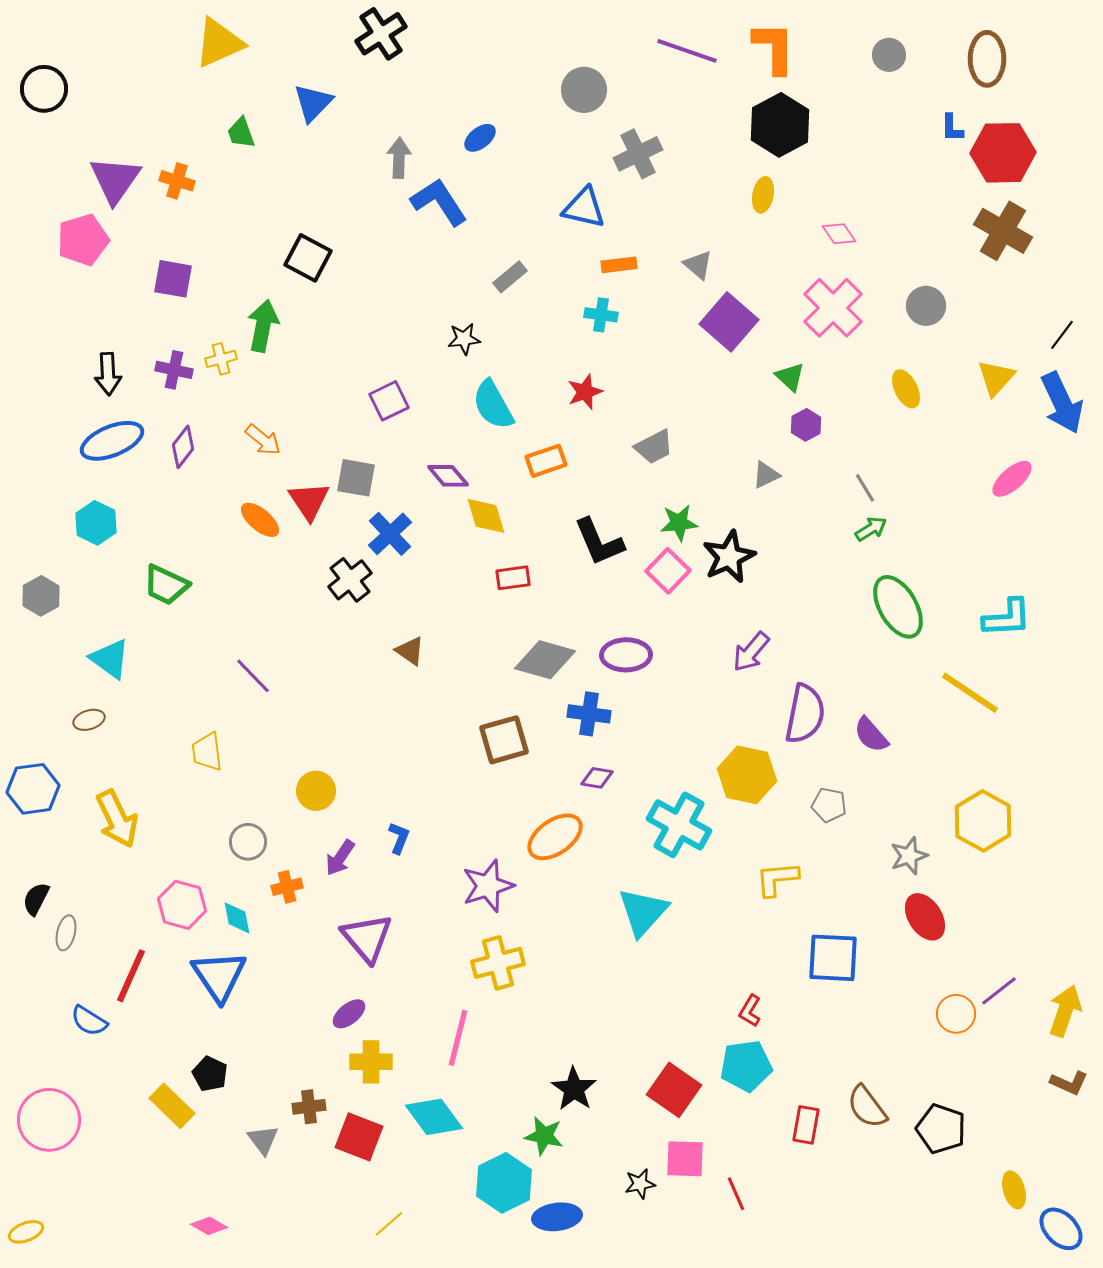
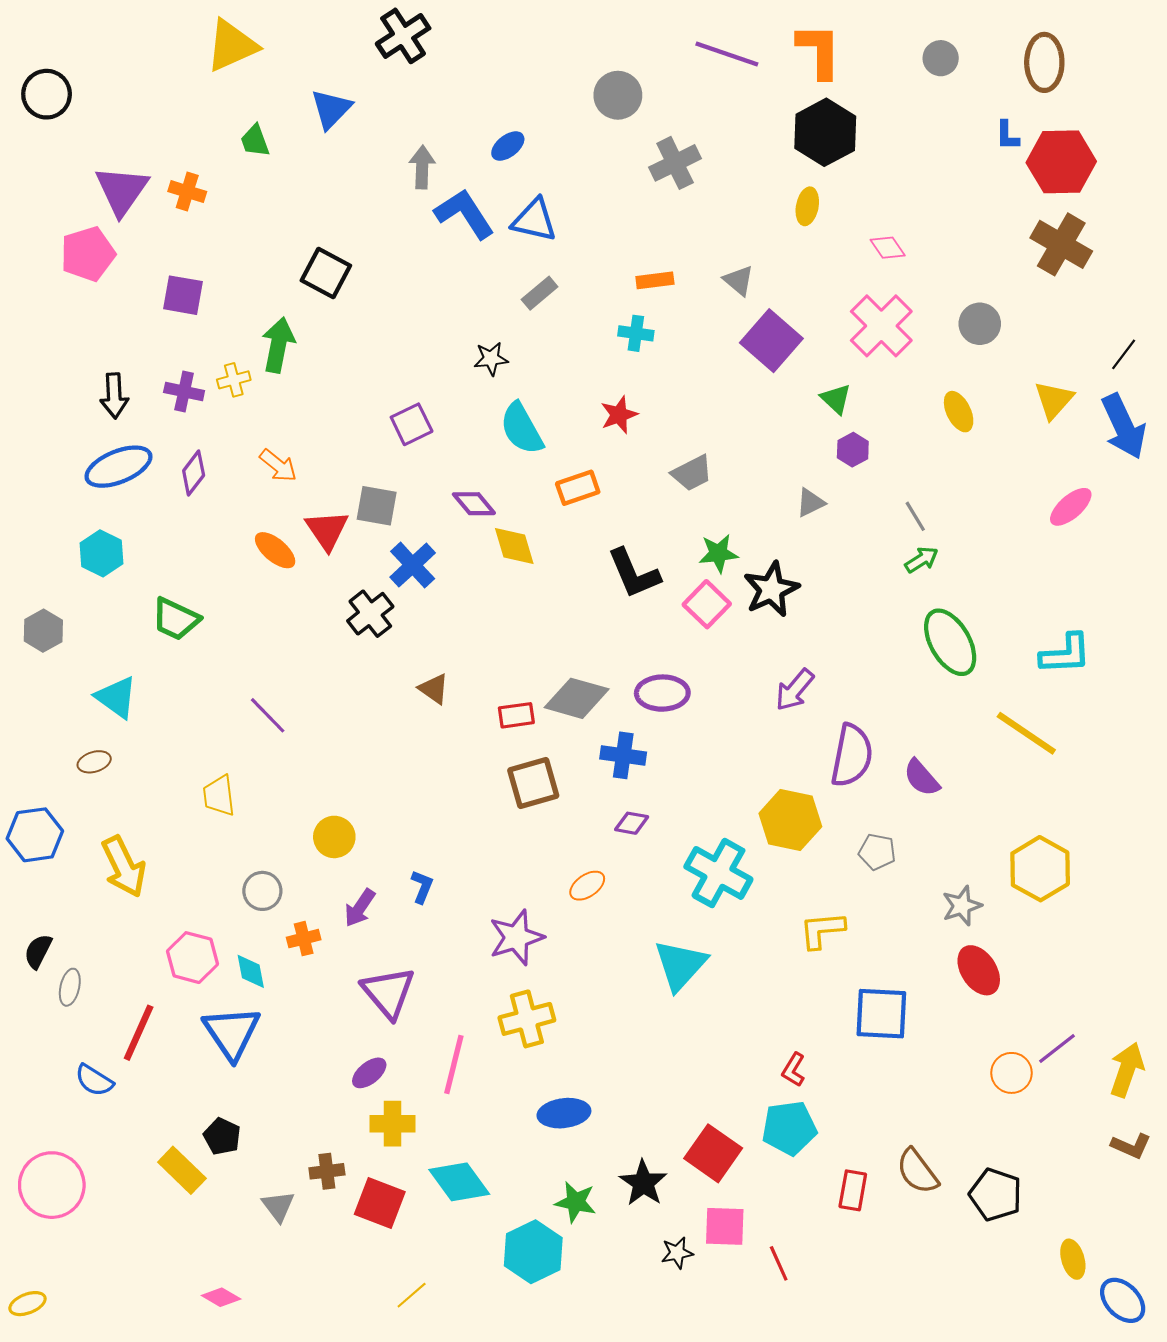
blue triangle: (584, 208) -> (534, 220), moved
red rectangle: (513, 578) -> (516, 715), moved
orange ellipse: (555, 837) -> (587, 886), size x0.6
pink line: (458, 1038) -> (454, 1064), moved
black star: (574, 1089) -> (643, 1183), moved
blue ellipse: (557, 1217) -> (564, 1113), moved

